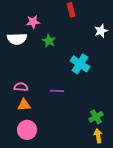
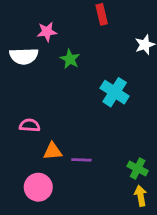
purple line: (57, 91) -> (81, 160), moved
orange triangle: (24, 105) -> (53, 151), moved
green cross: (96, 117) -> (138, 168), turned -32

